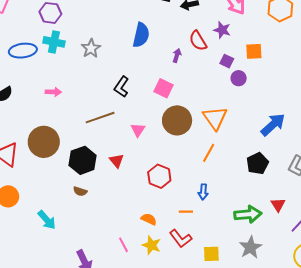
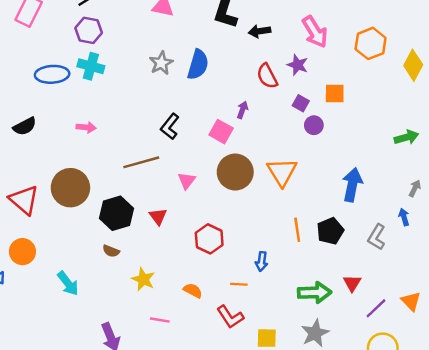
gray star: (91, 48) -> (161, 63), moved
purple arrow: (177, 55) -> (242, 110), moved
blue arrow: (273, 125) -> (352, 185), turned -40
orange line: (209, 153) -> (297, 230), moved, turned -42
pink line: (124, 245) -> (160, 320), turned -56
yellow star: (152, 245) -> (143, 279), moved

